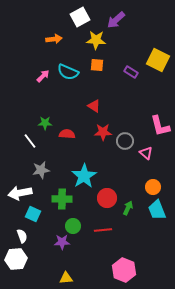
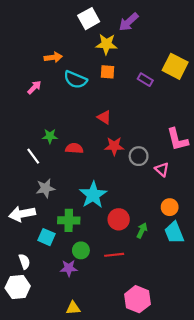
orange arrow: (54, 39) -> (53, 57), moved
pink arrow: (43, 76) -> (34, 87), moved
cyan square: (33, 214) -> (47, 237), moved

